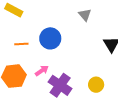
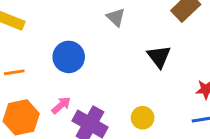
orange line: (21, 44) -> (14, 72), moved

